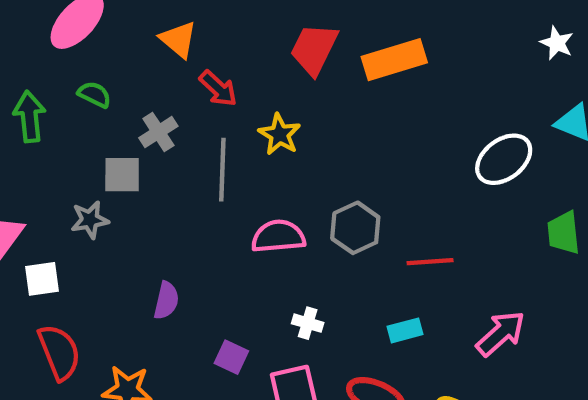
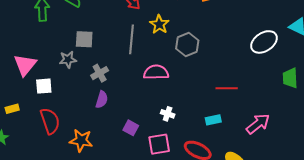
gray cross: (158, 132) -> (100, 73), moved
gray hexagon: (355, 228) -> (187, 45), moved

